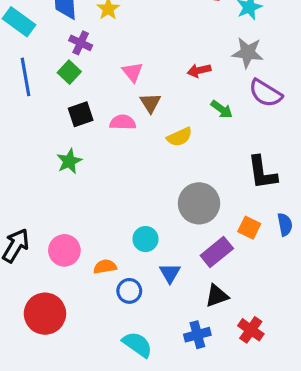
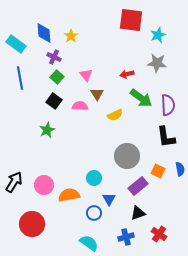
green square: (69, 72) -> (57, 77), moved
purple semicircle: (265, 93) -> (168, 105), moved, turned -125
green arrow: (222, 109) -> (141, 98), size x1.6
black square: (81, 114) -> (54, 101), turned -35
orange semicircle: (105, 267) -> (69, 195), size x1.5
blue circle: (129, 291) -> (94, 213), moved

